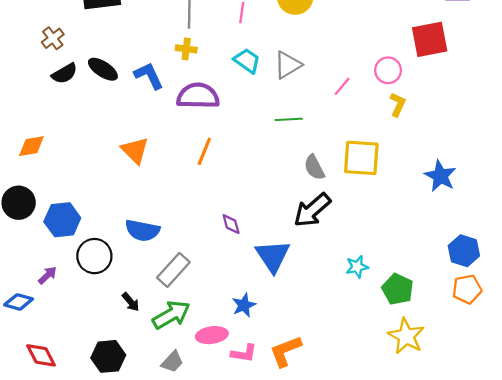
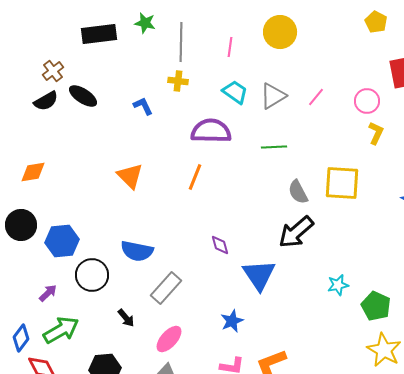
black ellipse: (103, 69) -> (83, 96), moved
black semicircle: (64, 73) -> (46, 101), moved
blue L-shape: (149, 76) -> (143, 106), size x0.7
pink line: (342, 86) -> (316, 97), moved
purple semicircle: (198, 96) -> (211, 131), moved
blue diamond: (19, 302) -> (21, 338), moved, turned -68
green arrow: (171, 315) -> (61, 330), moved
pink ellipse: (212, 335) -> (169, 339), moved, turned -40

